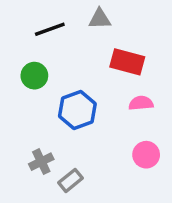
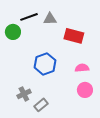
gray triangle: (100, 19) -> (50, 19), moved
green circle: (34, 76) -> (13, 32), moved
pink semicircle: (141, 103) -> (82, 68), moved

